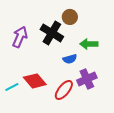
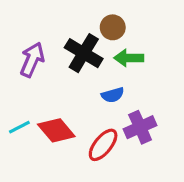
green arrow: (89, 44) -> (129, 58), moved
cyan line: (12, 87) -> (19, 127), moved

